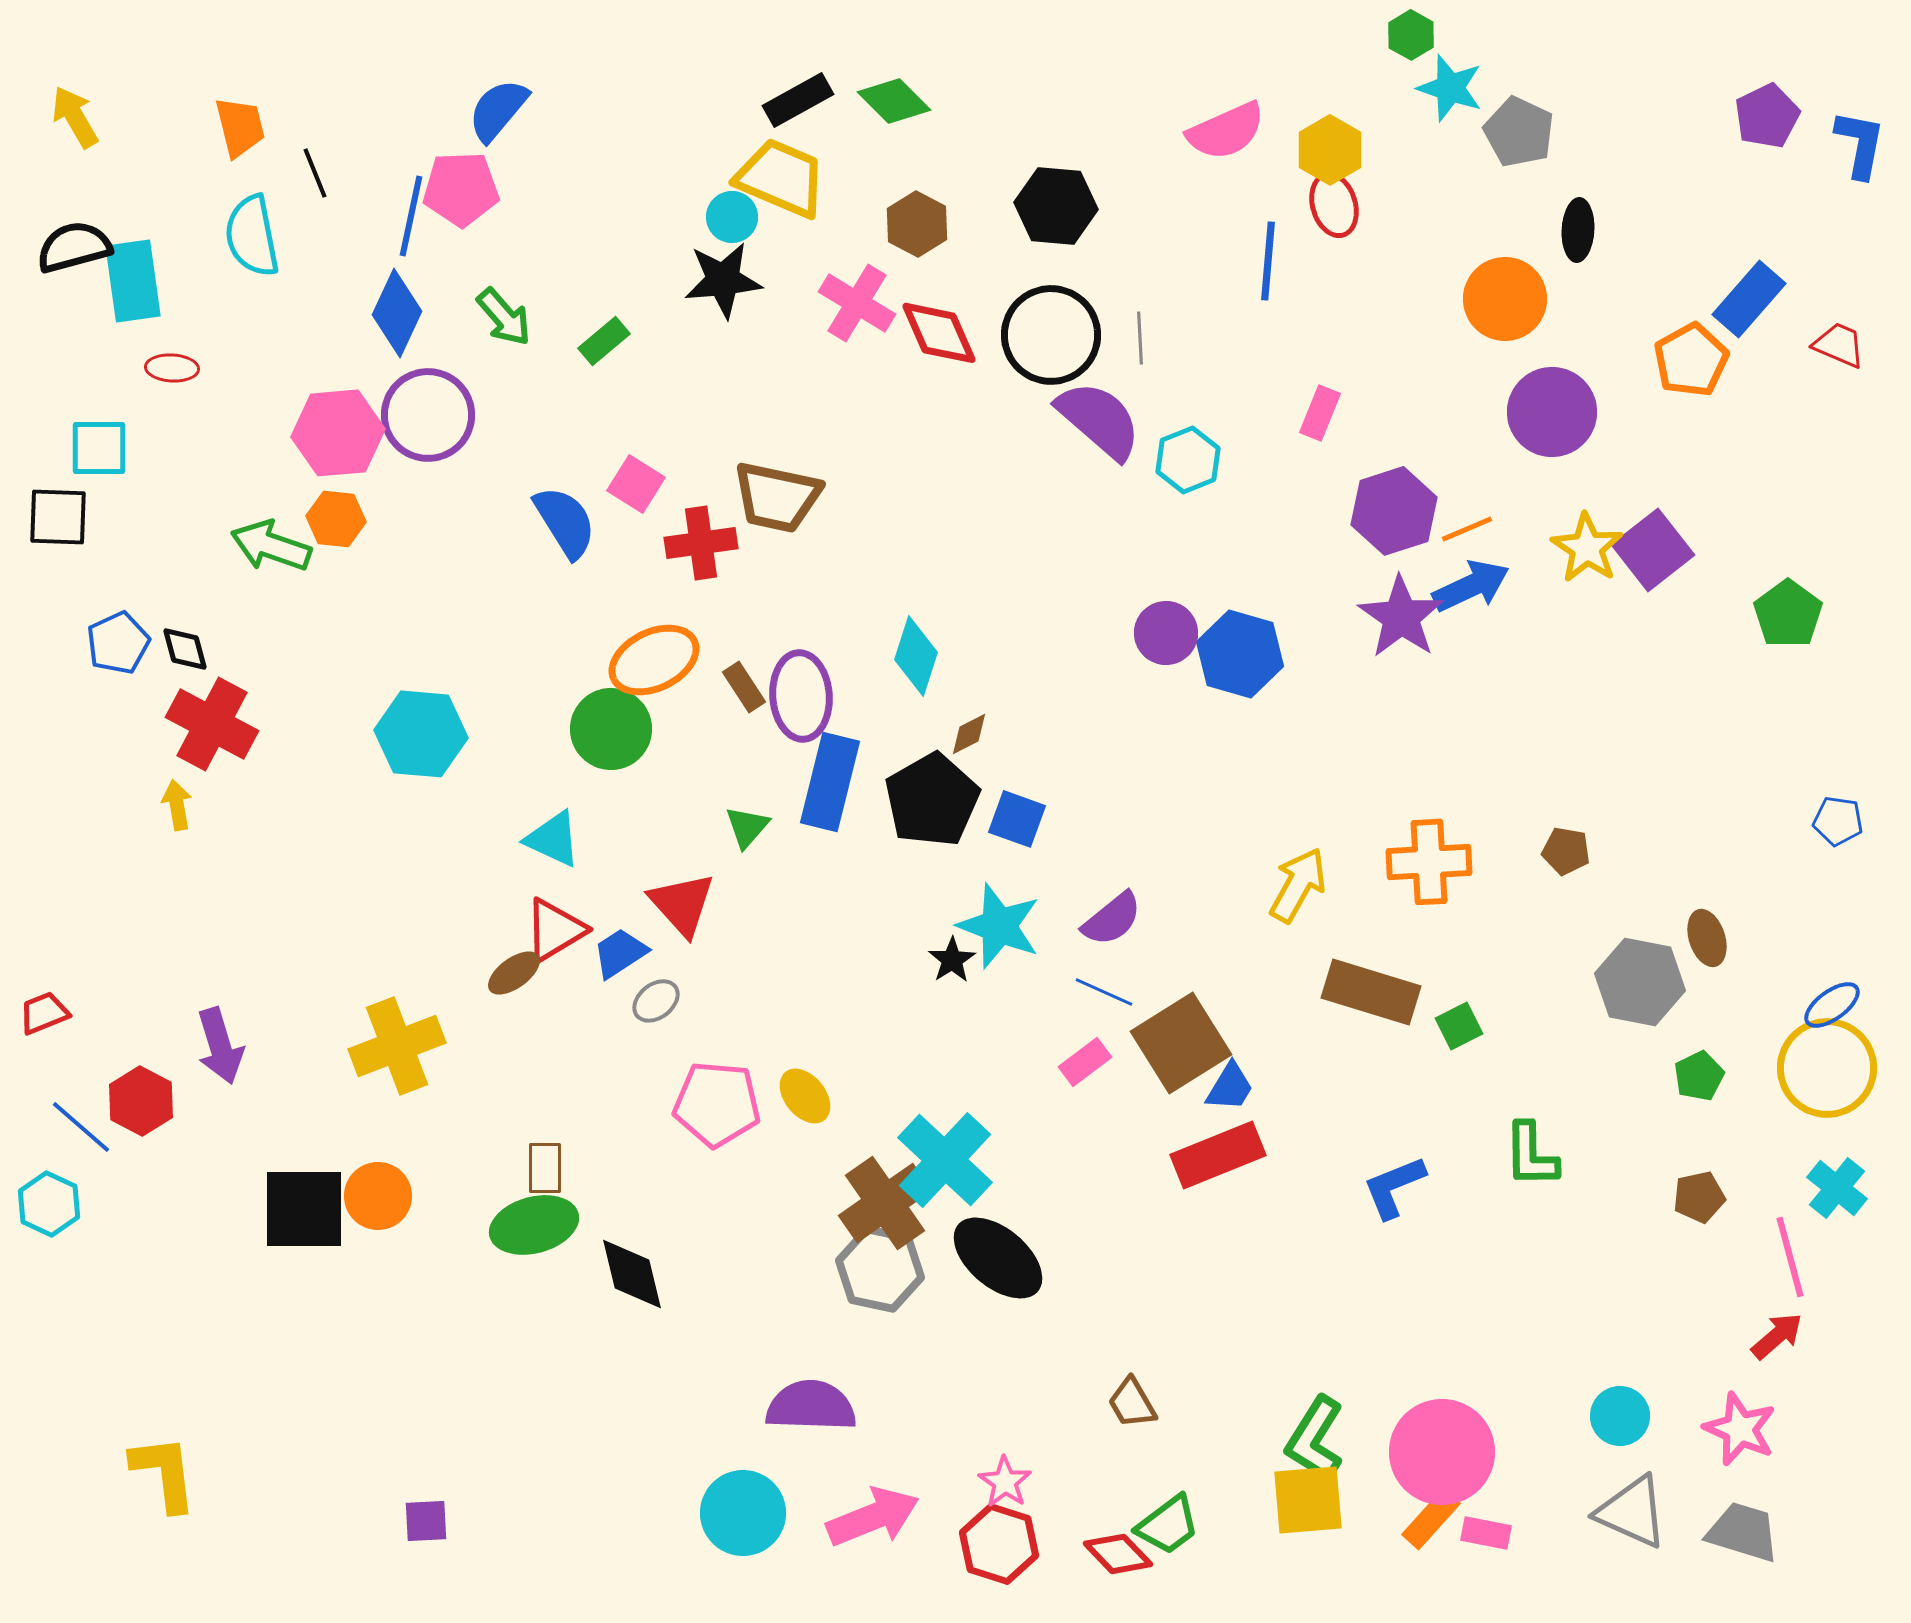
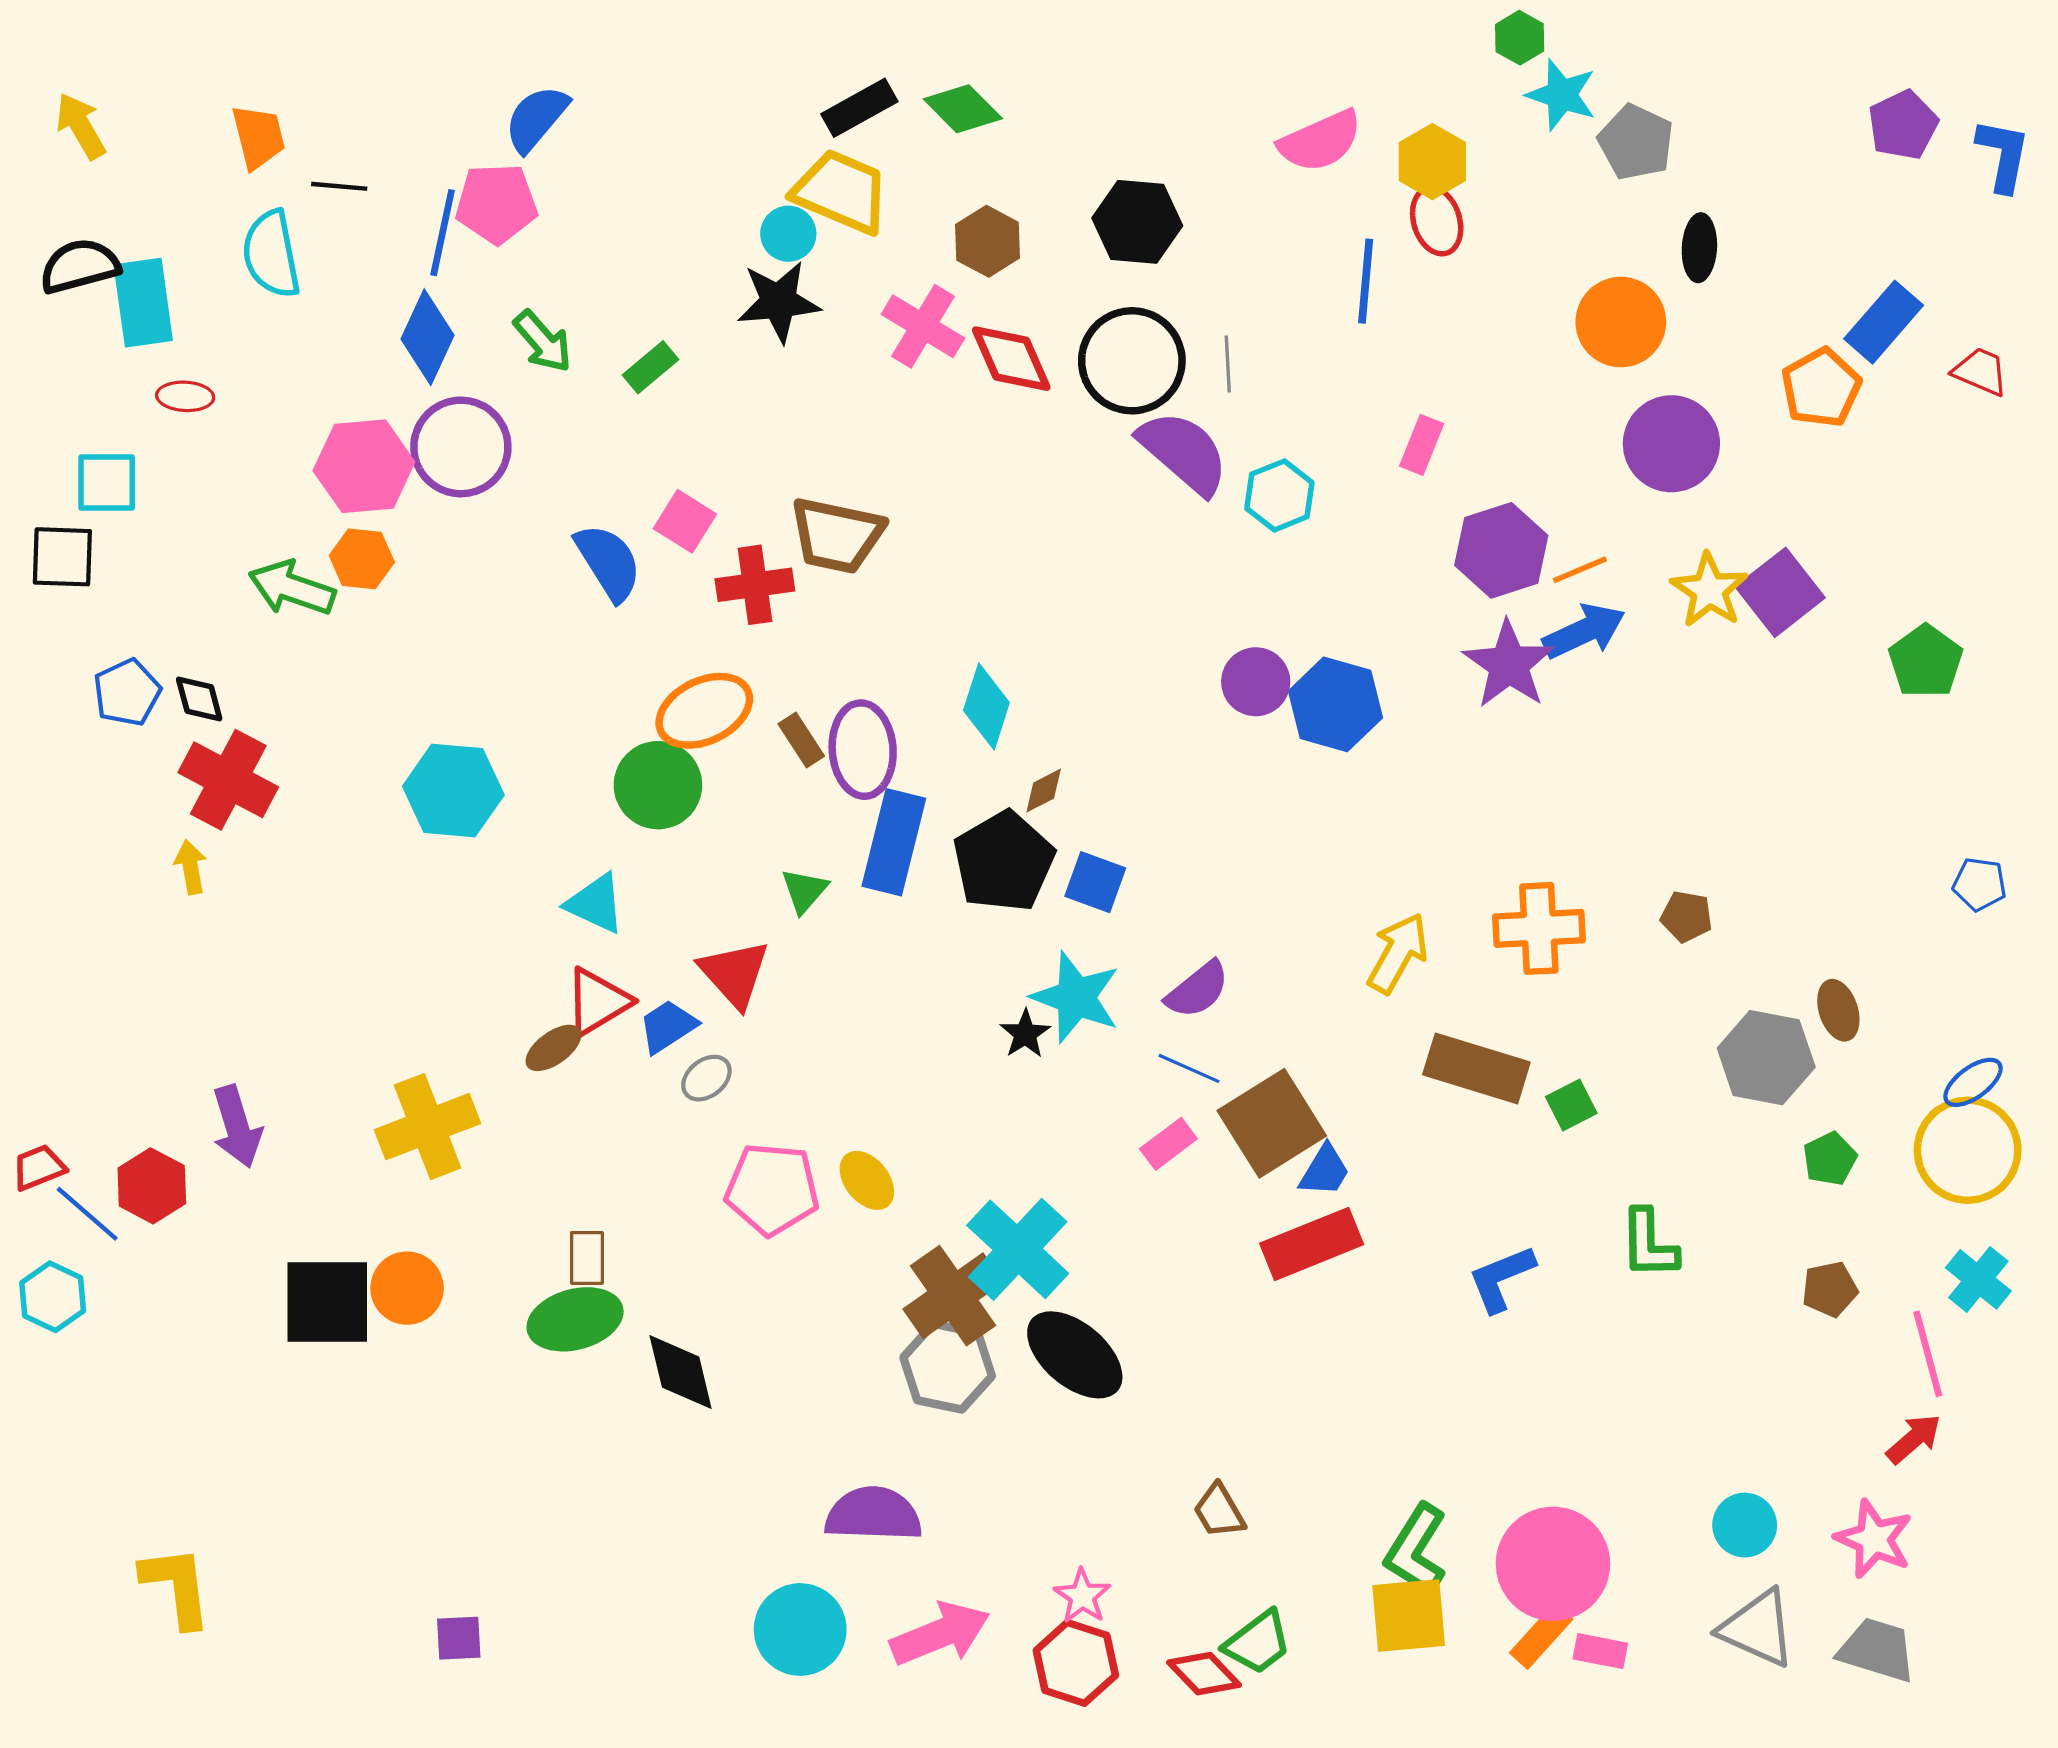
black line: (315, 173) -> (339, 186), turned -63
red trapezoid: (44, 1013) -> (39, 1167), moved

